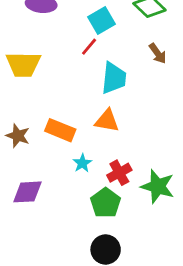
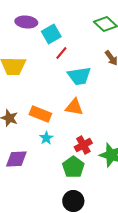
cyan square: (101, 21) -> (51, 34), moved
cyan trapezoid: (114, 78) -> (79, 76), turned 75
cyan star: (82, 163) -> (46, 138), moved

